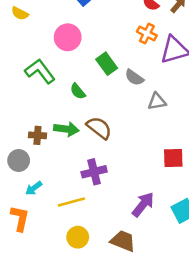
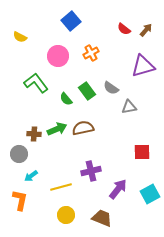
orange cross: (147, 34) -> (91, 53), moved, turned 35
green rectangle: (107, 64) -> (87, 91), moved
brown semicircle: (99, 128) -> (83, 128), turned -50
green arrow: (66, 129) -> (57, 129), turned -30
purple cross: (94, 172) -> (91, 171), moved

